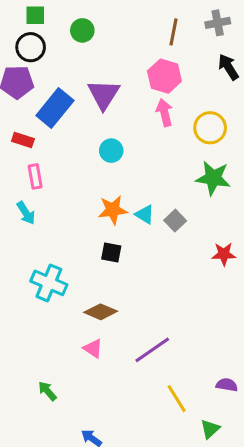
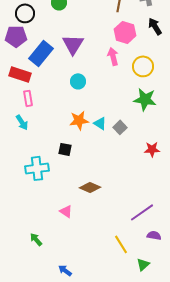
pink hexagon: (164, 76) -> (125, 32), moved
red rectangle: (23, 140) -> (20, 74), size x1.5
black square: (111, 253) -> (65, 149), moved
cyan cross: (49, 283) -> (37, 168), turned -30
brown diamond: (101, 312) -> (90, 187), moved
purple line: (152, 350) -> (142, 212), moved

